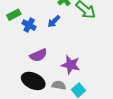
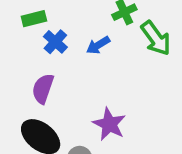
purple semicircle: (38, 55) -> (43, 89), moved, turned 120

